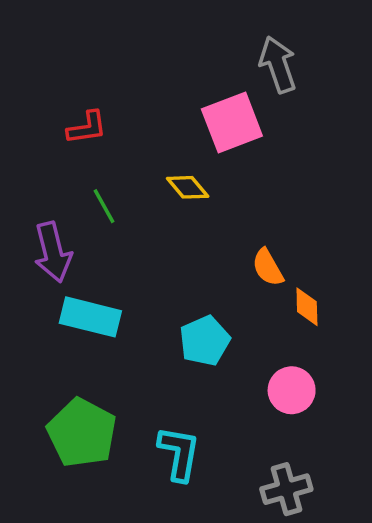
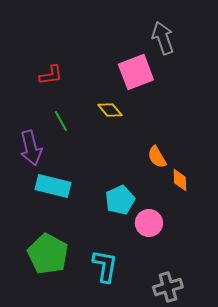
pink circle: (292, 390) -> (149, 223), moved

